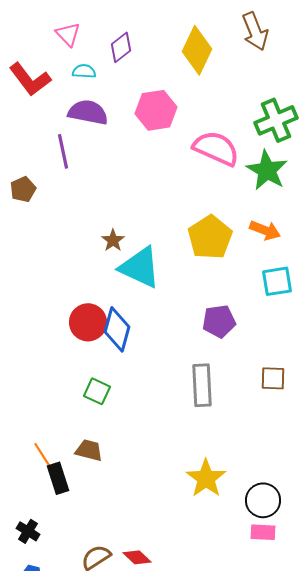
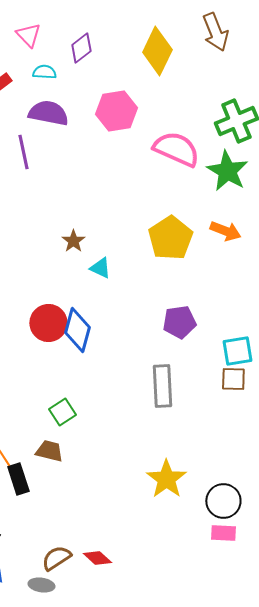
cyan triangle: (140, 267) -> (100, 268), size x0.5
cyan square: (277, 281) -> (237, 351), moved
green square: (97, 391) -> (62, 412), moved, turned 32

